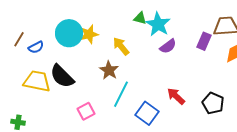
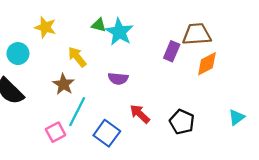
cyan circle: (69, 33) -> (18, 54), moved, size x0.7
yellow star: (89, 34) -> (45, 27), moved, turned 30
purple semicircle: (168, 46) -> (118, 79), moved, turned 42
pink square: (86, 111) -> (56, 132), moved

